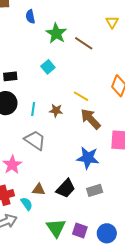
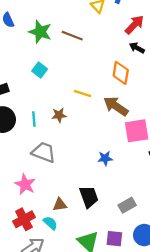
brown arrow: (91, 119) -> (116, 106), moved
blue star: (88, 158) -> (105, 158), size x0.6
black trapezoid: (66, 188) -> (89, 197), turned -50
gray rectangle: (95, 190) -> (127, 205), moved

